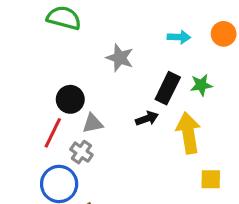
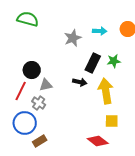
gray star: (120, 58) -> (73, 38), moved, turned 30
black arrow: (147, 119) -> (80, 82), turned 32
yellow square: (211, 179) -> (112, 121), moved

